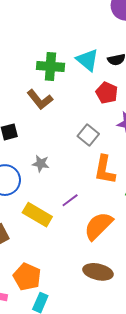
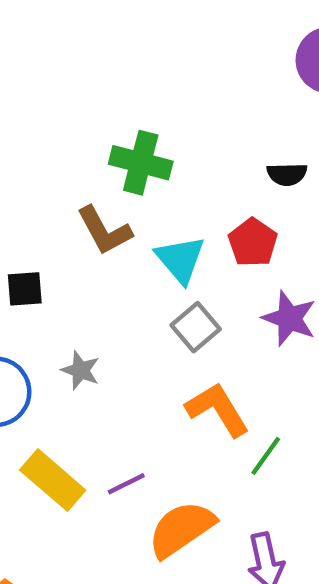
cyan triangle: (87, 60) -> (180, 259), moved
orange L-shape: (105, 170) -> (218, 409), turned 128
purple line: (70, 200) -> (126, 484), moved

